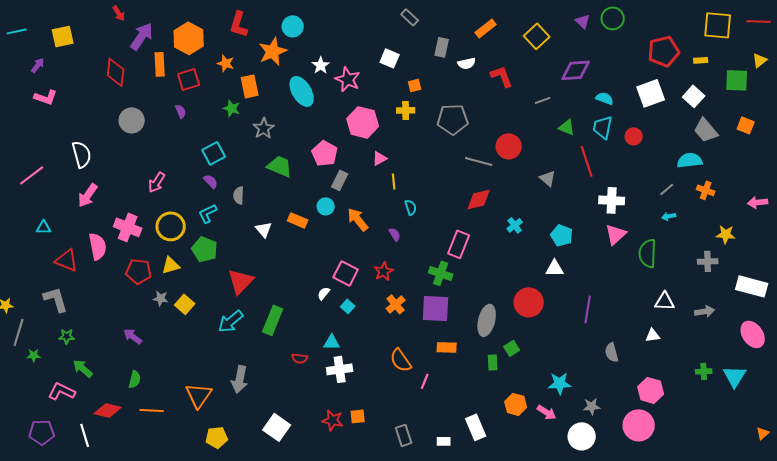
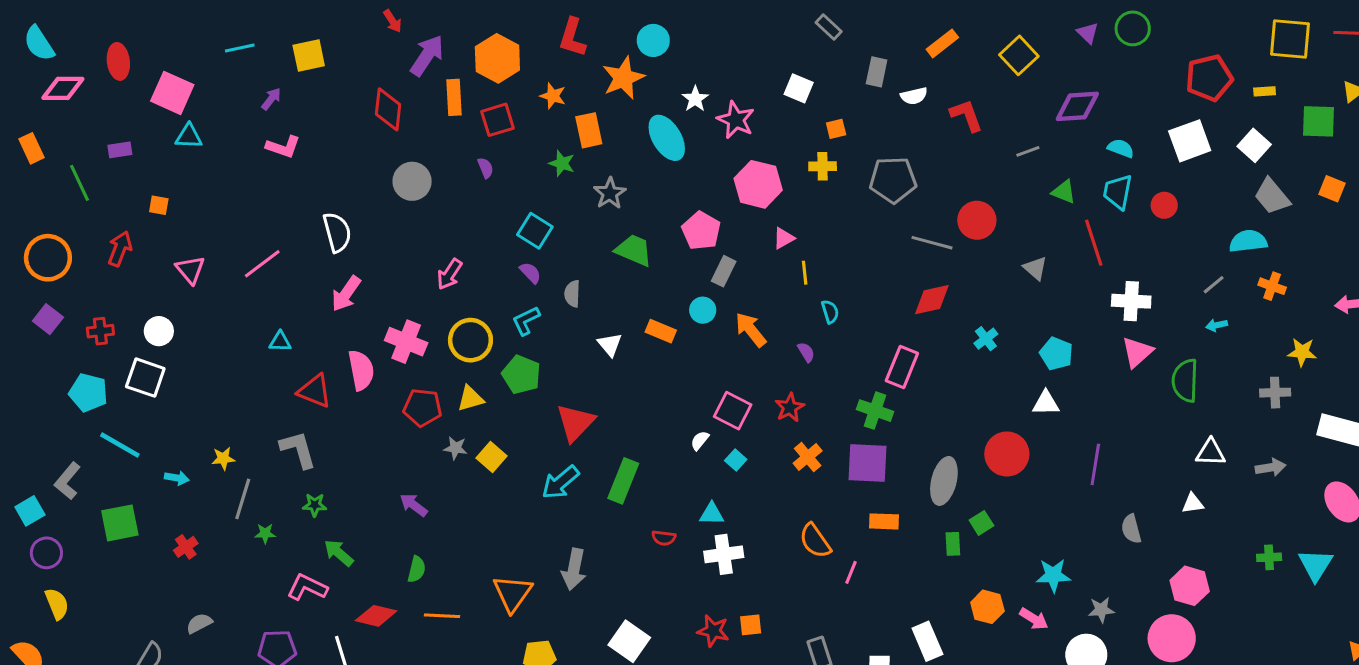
cyan square: (214, 153) -> (535, 231), turned -30

